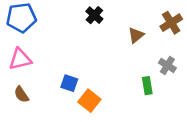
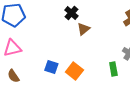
brown triangle: (136, 35) -> (83, 29), moved
orange square: (89, 101) -> (74, 71), moved

